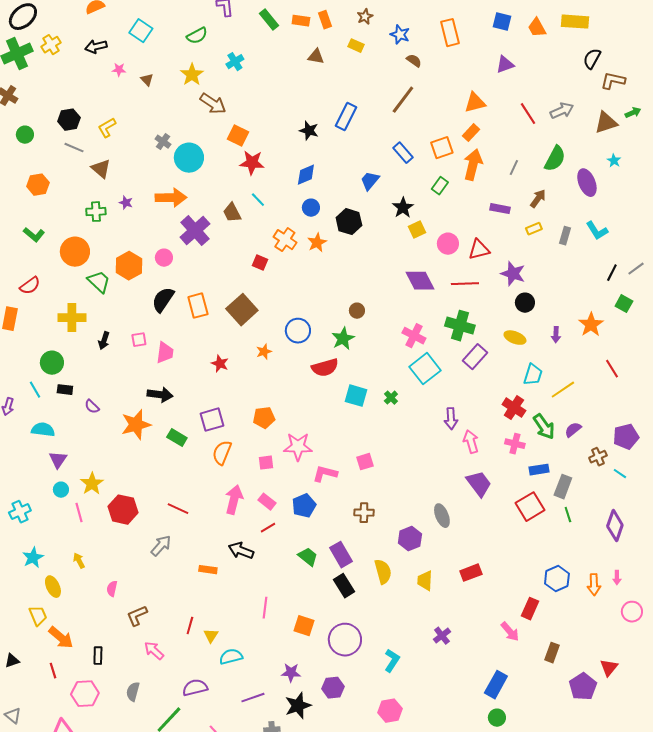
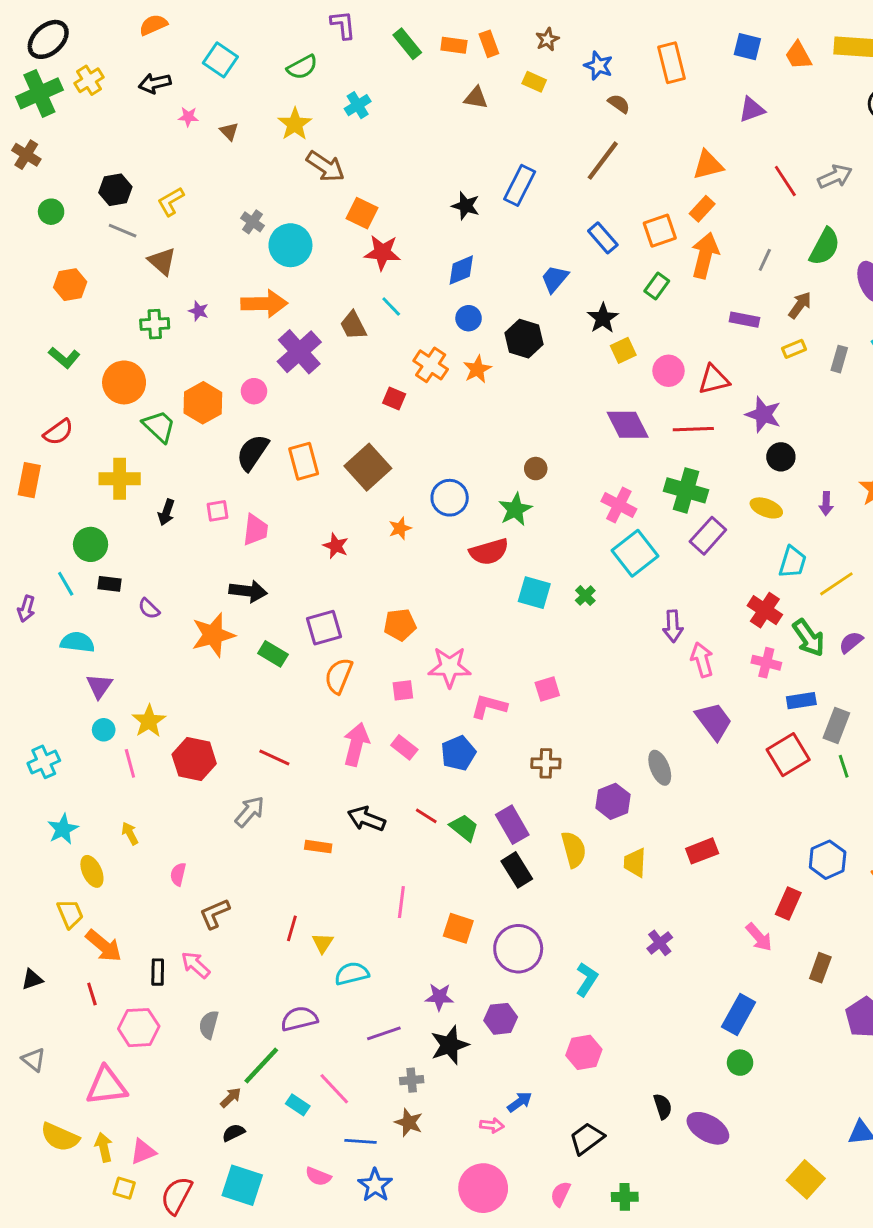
red line: (268, 528) -> (426, 816), moved, turned 63
pink arrow: (154, 651) -> (196, 965), moved

